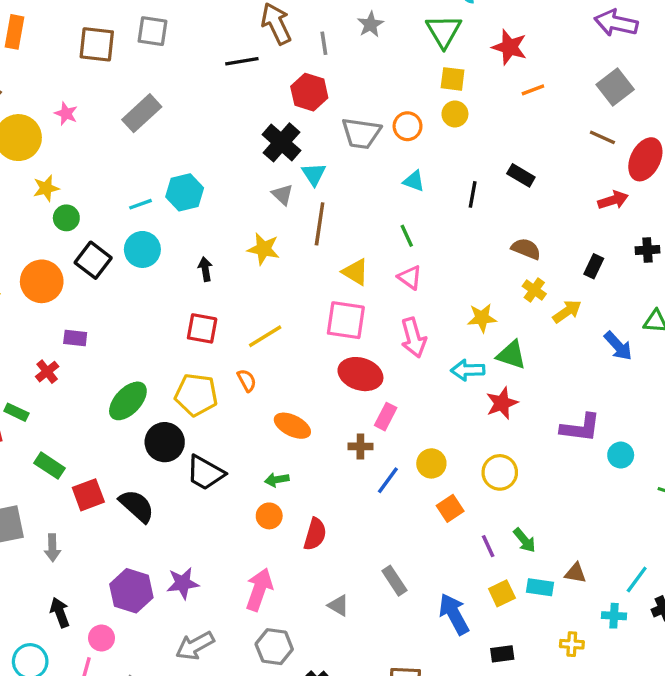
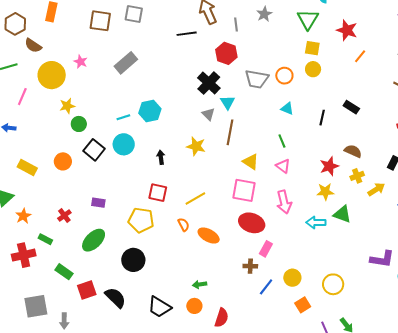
orange line: (533, 90) -> (360, 56), turned -32
orange circle: (42, 281) -> (63, 161), size x0.7
yellow cross: (534, 290) -> (357, 176), turned 32
purple rectangle: (75, 338) -> (98, 203), moved
yellow pentagon: (196, 395) -> (141, 220), moved
green ellipse: (128, 401) -> (94, 240), moved
red star: (502, 403) -> (329, 166), moved
orange ellipse: (292, 426) -> (209, 236), moved
black trapezoid: (205, 473) -> (159, 307), moved

